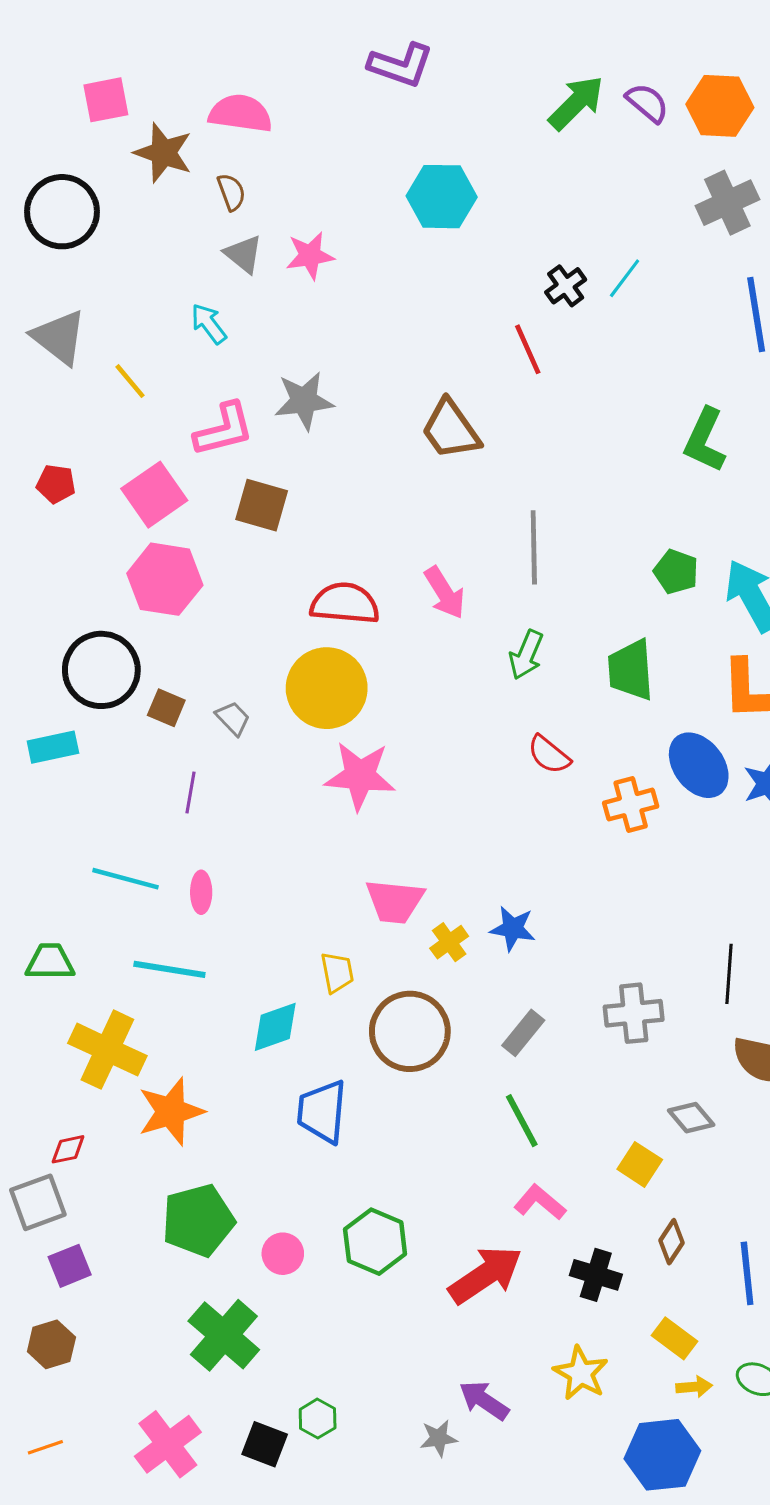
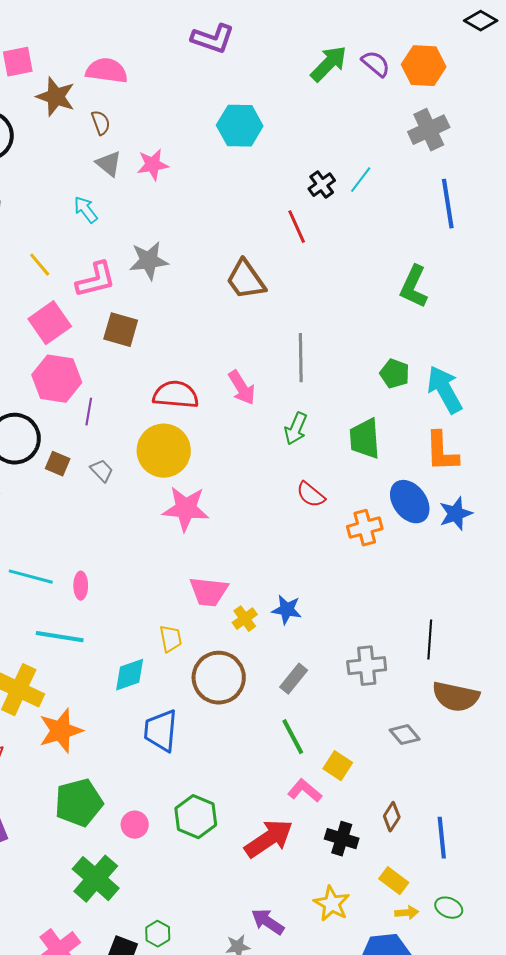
yellow line: (130, 381) -> (40, 265), moved
purple line: (191, 792) -> (89, 412), moved
yellow square: (640, 1164) -> (338, 766), moved

